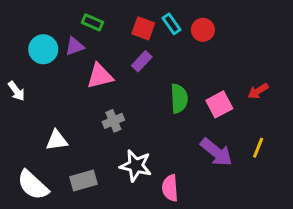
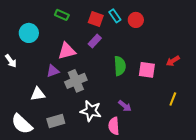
purple triangle: (75, 46) -> (53, 71), moved
pink square: (219, 104) -> (147, 70), turned 36
gray cross: (113, 121) -> (76, 81), size x1.5
purple arrow: (216, 152) -> (125, 106), moved, size x0.6

